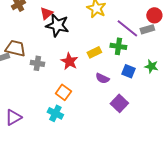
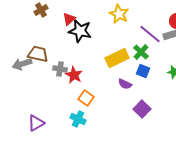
green cross: (118, 46) -> (141, 52), turned 35
yellow rectangle: (94, 52) -> (117, 58), size x1.6
red star: (69, 61) -> (74, 75), moved
blue square: (128, 71) -> (143, 71), moved

